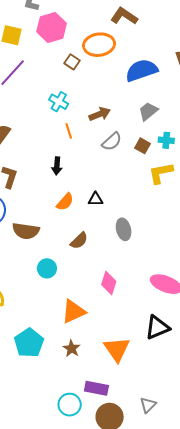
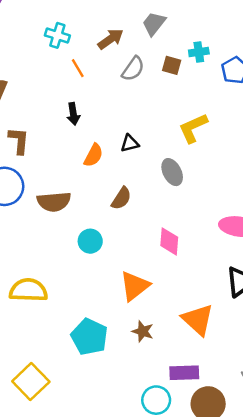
gray trapezoid: (148, 111) -> (154, 24), moved
yellow L-shape: (161, 173) -> (193, 128), moved

